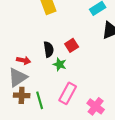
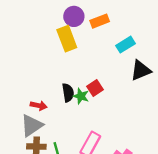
green star: (60, 64) -> (81, 96), moved

